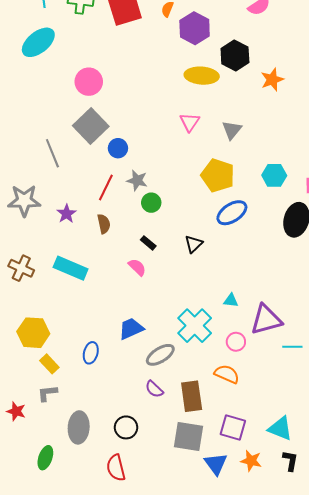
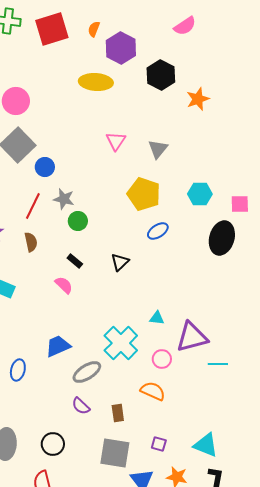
yellow ellipse: (202, 76) -> (96, 82), moved
blue ellipse: (232, 213) -> (158, 231), size x0.7
brown rectangle: (192, 396) -> (118, 413), size x0.6
purple square: (233, 427) -> (159, 444), size x0.6

